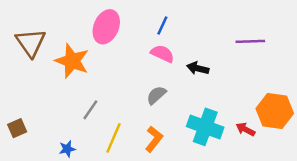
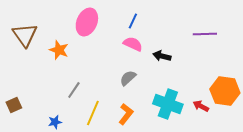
orange star: (72, 61) -> (59, 50), size x0.7

